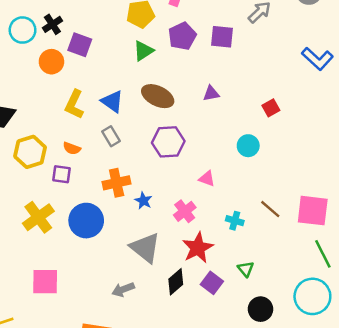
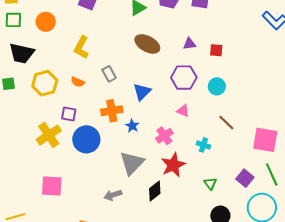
orange circle: (51, 62) -> (46, 22), moved
blue triangle: (112, 101) -> (142, 92), moved, turned 36
red square: (271, 108) -> (216, 50), moved, turned 32
purple hexagon: (168, 142) -> (184, 78), moved
purple square: (61, 174) -> (69, 114), moved
brown line: (270, 209) -> (226, 123), moved
gray triangle: (145, 248) -> (132, 163), turned 32
purple square: (212, 283) -> (245, 178), moved

